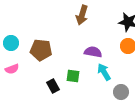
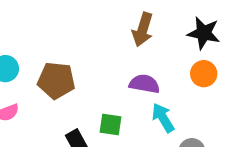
brown arrow: (82, 15) -> (143, 30), moved

